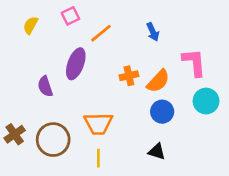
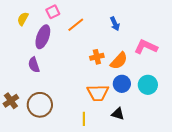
pink L-shape: (194, 62) -> (146, 47), turned -60
purple ellipse: (76, 64) -> (43, 37), moved
cyan circle: (206, 101) -> (148, 85), moved
orange trapezoid: (98, 124) -> (98, 93), moved
yellow line: (98, 158) -> (84, 119), moved

